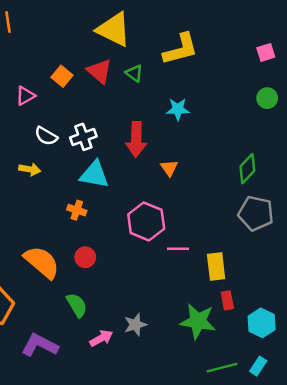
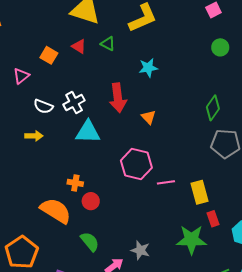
red triangle: (99, 71) -> (79, 46), size x0.7
orange cross: (77, 210) -> (75, 183), moved
gray star: (135, 325) -> (140, 250), turned -30

